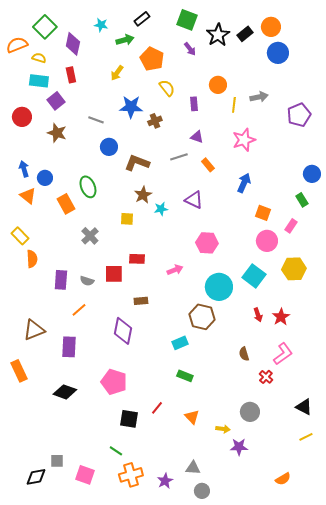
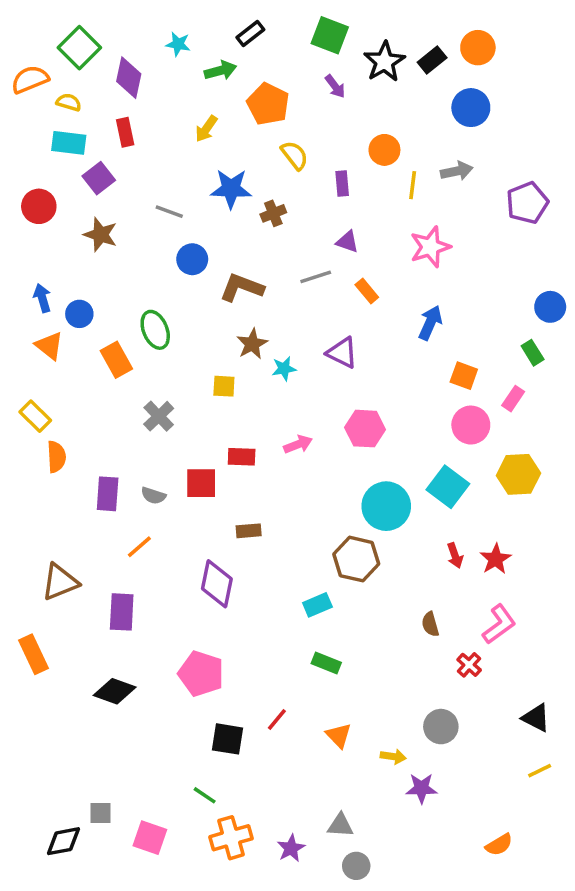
blue circle: (278, 53) -> (471, 108), moved
pink arrow: (175, 270) -> (298, 444), moved

